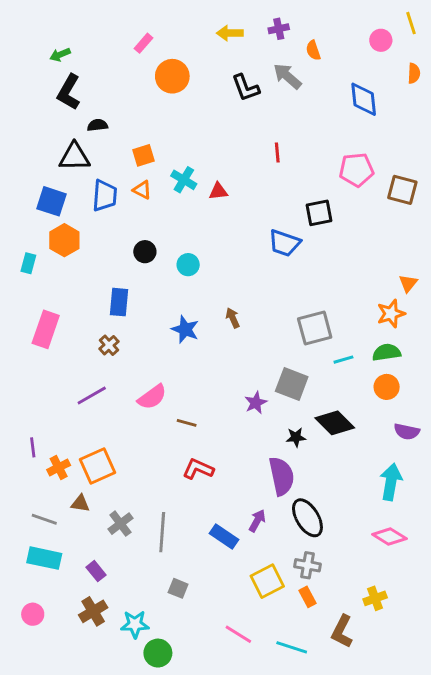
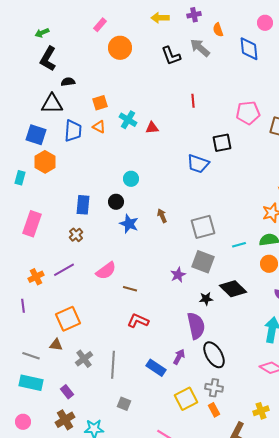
blue diamond: (364, 99) -> (249, 49), moved
black circle: (145, 252) -> (116, 202), moved
gray square: (315, 328) -> (203, 227), moved
orange cross: (59, 467) -> (36, 277), moved

